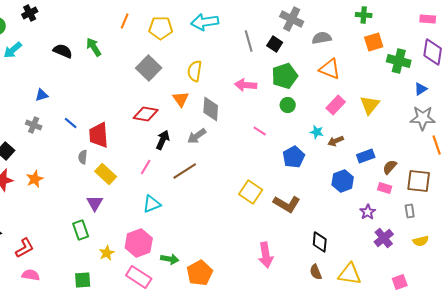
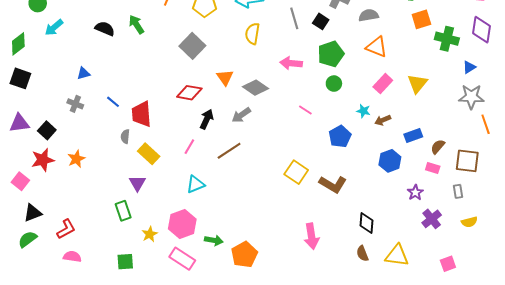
yellow semicircle: (195, 71) -> (252, 34), moved
gray diamond: (211, 109) -> (256, 88), turned -60

